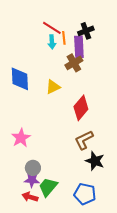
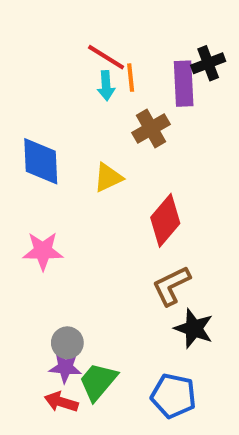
black cross: (86, 31) -> (208, 63), moved
purple rectangle: (79, 47) -> (184, 84), moved
pink star: (21, 138) -> (43, 251), moved, turned 30

